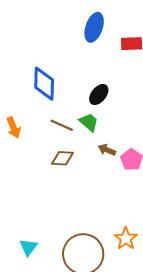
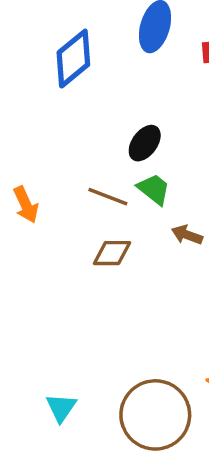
blue diamond: (44, 84) -> (73, 59), moved, turned 52
black ellipse: (99, 95) -> (145, 143), moved

